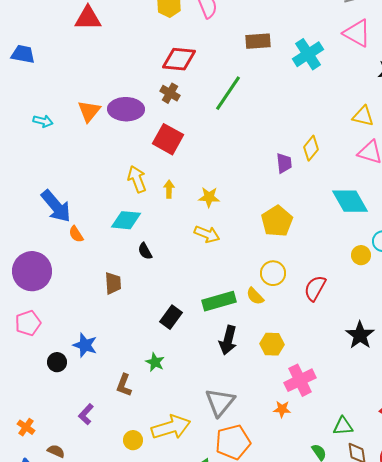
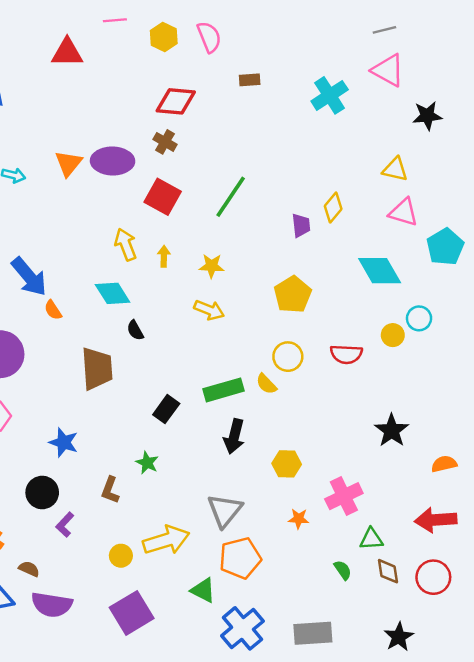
brown rectangle: (258, 41) -> (250, 80), moved, size x0.7
green line: (228, 93) -> (231, 197), moved
cyan diamond: (126, 220) -> (113, 293), turned 52
brown trapezoid: (113, 283) -> (97, 368), size x1.6
red semicircle: (315, 288) -> (346, 354), moved, turned -116
yellow hexagon: (272, 344) -> (287, 464), moved
black circle: (57, 362) -> (42, 493), moved, size x1.4
pink cross: (300, 380) -> (344, 496), moved

